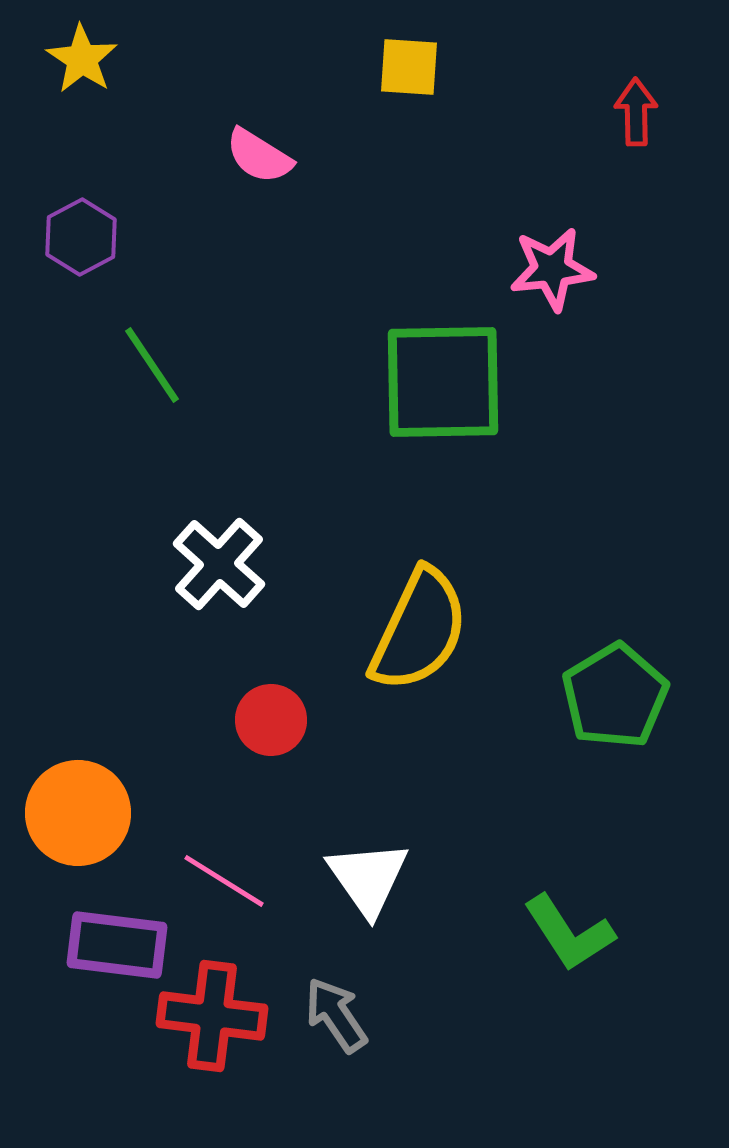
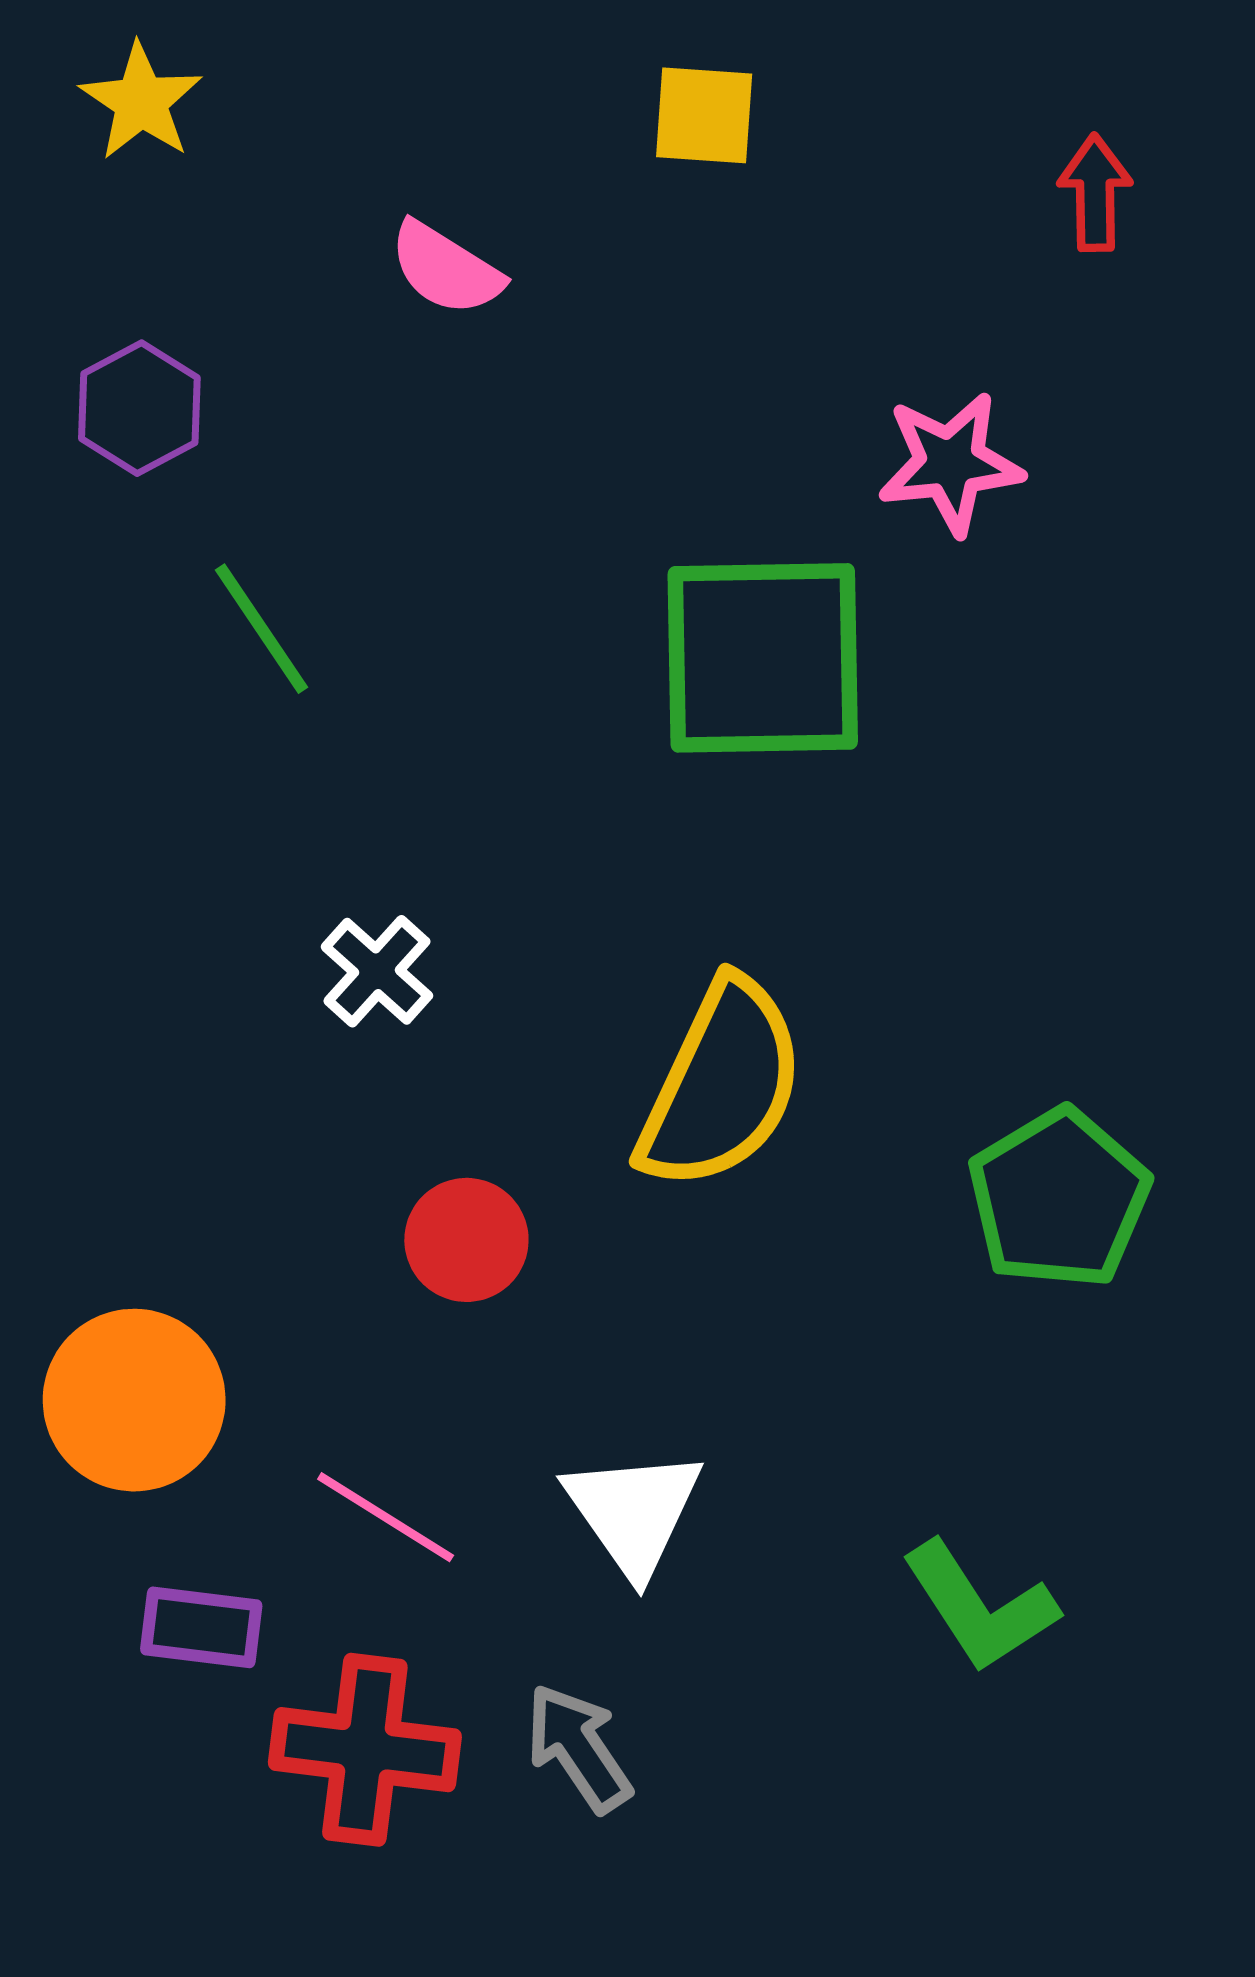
white cross: (219, 564) -> (377, 971), size x0.7
purple rectangle: (117, 945) -> (201, 1627), size x0.7

